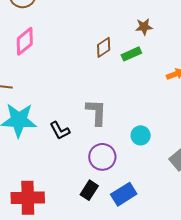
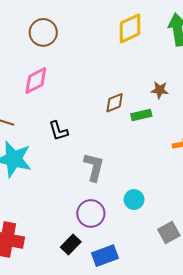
black L-shape: (60, 131) -> (58, 131), moved

